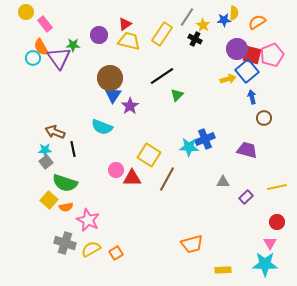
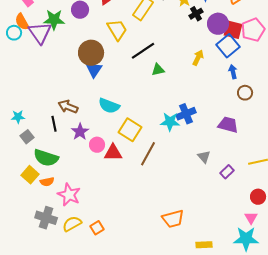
black cross: (195, 39) -> (196, 14), moved, turned 32
yellow trapezoid: (129, 41) -> (117, 30), moved, turned 45
green star: (73, 45) -> (54, 20), size x1.5
yellow arrow: (228, 79) -> (198, 58), moved, turned -49
green triangle: (177, 95) -> (158, 70), turned 32
purple star: (130, 106) -> (80, 132), moved
cyan semicircle: (102, 127) -> (109, 106), moved
brown arrow: (55, 132) -> (68, 107), moved
cyan star: (45, 150) -> (18, 117), moved
gray triangle: (223, 182) -> (204, 157), turned 48

